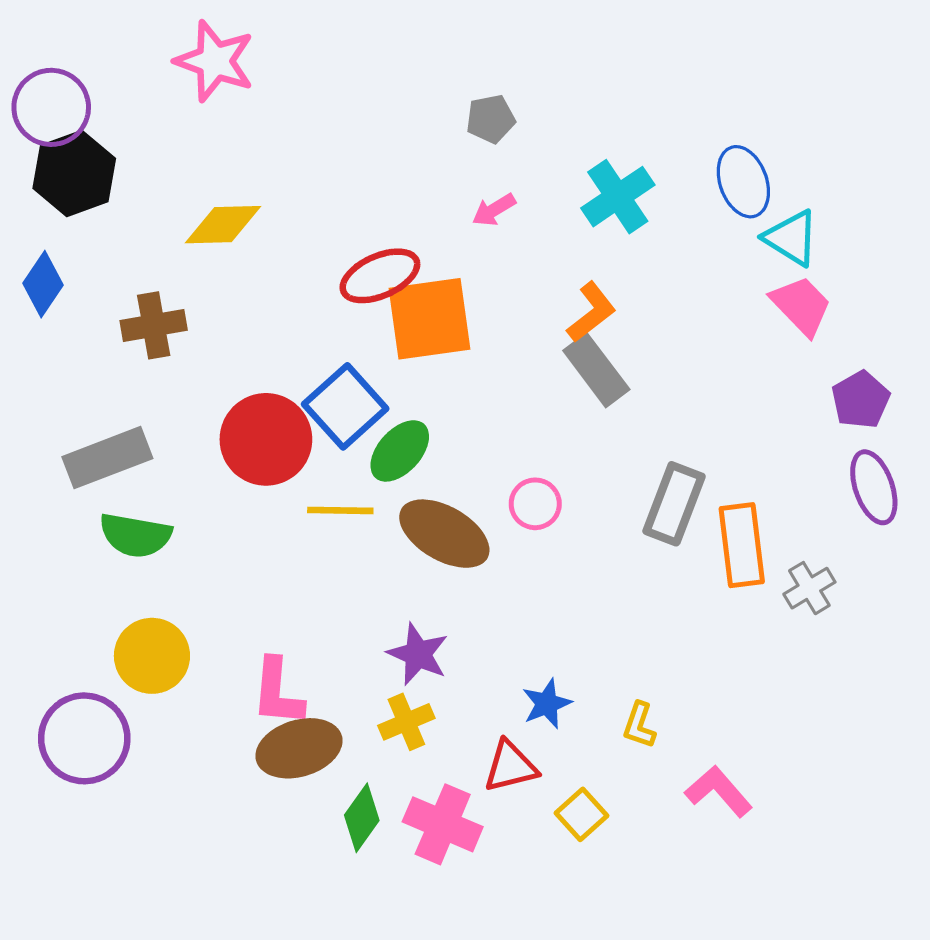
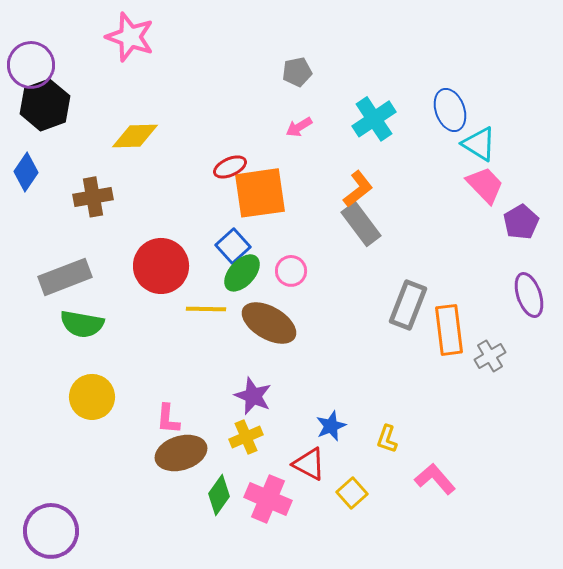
red ellipse: (380, 276) -> (230, 167), size x0.7
purple pentagon: (861, 400) -> (521, 222), moved
blue square: (345, 406) -> (233, 246), moved, size x0.7
pink circle: (535, 504) -> (291, 271), moved
pink L-shape: (278, 692) -> (168, 419), size x0.7
purple circle: (84, 738) -> (51, 531), moved
red triangle: (510, 766) -> (309, 464), turned 42

